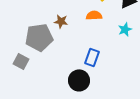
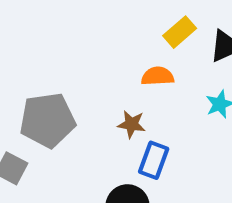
brown star: (61, 21) -> (132, 124), moved

